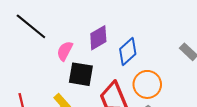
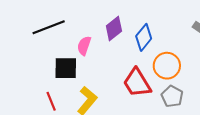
black line: (31, 26) -> (49, 27), turned -52
black square: (81, 74) -> (66, 68), moved

